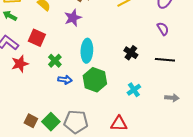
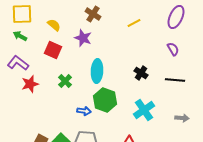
purple star: (73, 18) -> (83, 38), turned -30
red square: (37, 38) -> (53, 50), moved
blue arrow: (65, 80) -> (84, 111), moved
cyan cross: (134, 90) -> (144, 110), size x1.5

